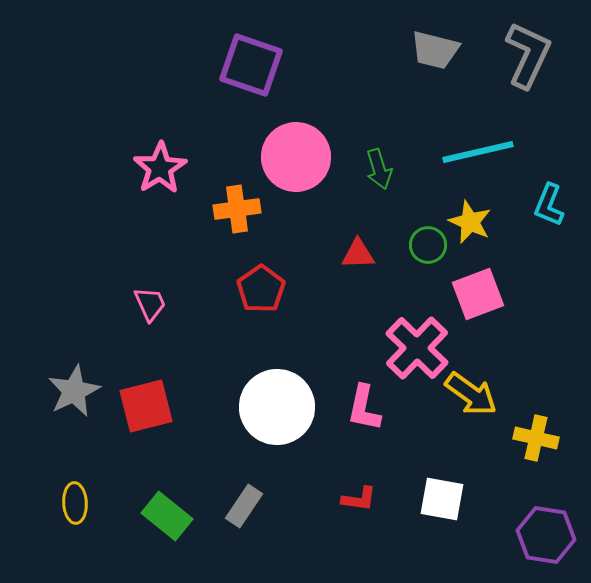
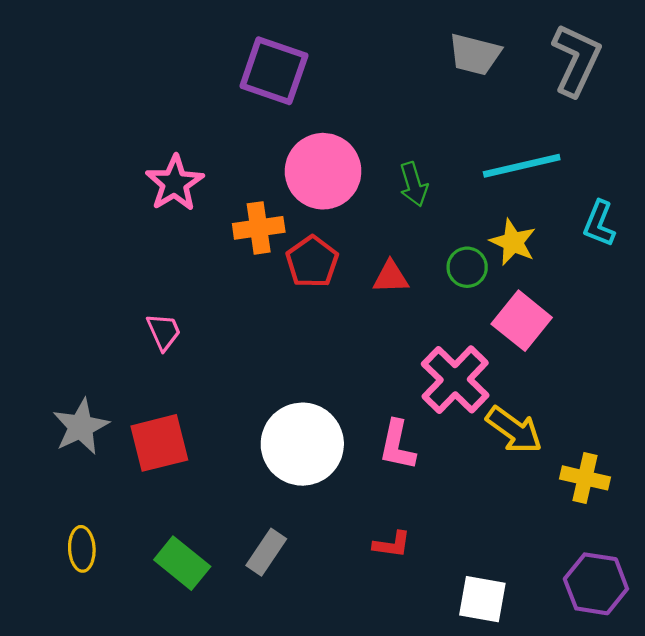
red pentagon: (261, 289) -> (312, 262), moved
pink square: (478, 294) -> (522, 321), turned -30
white square: (442, 499) -> (482, 599), moved

